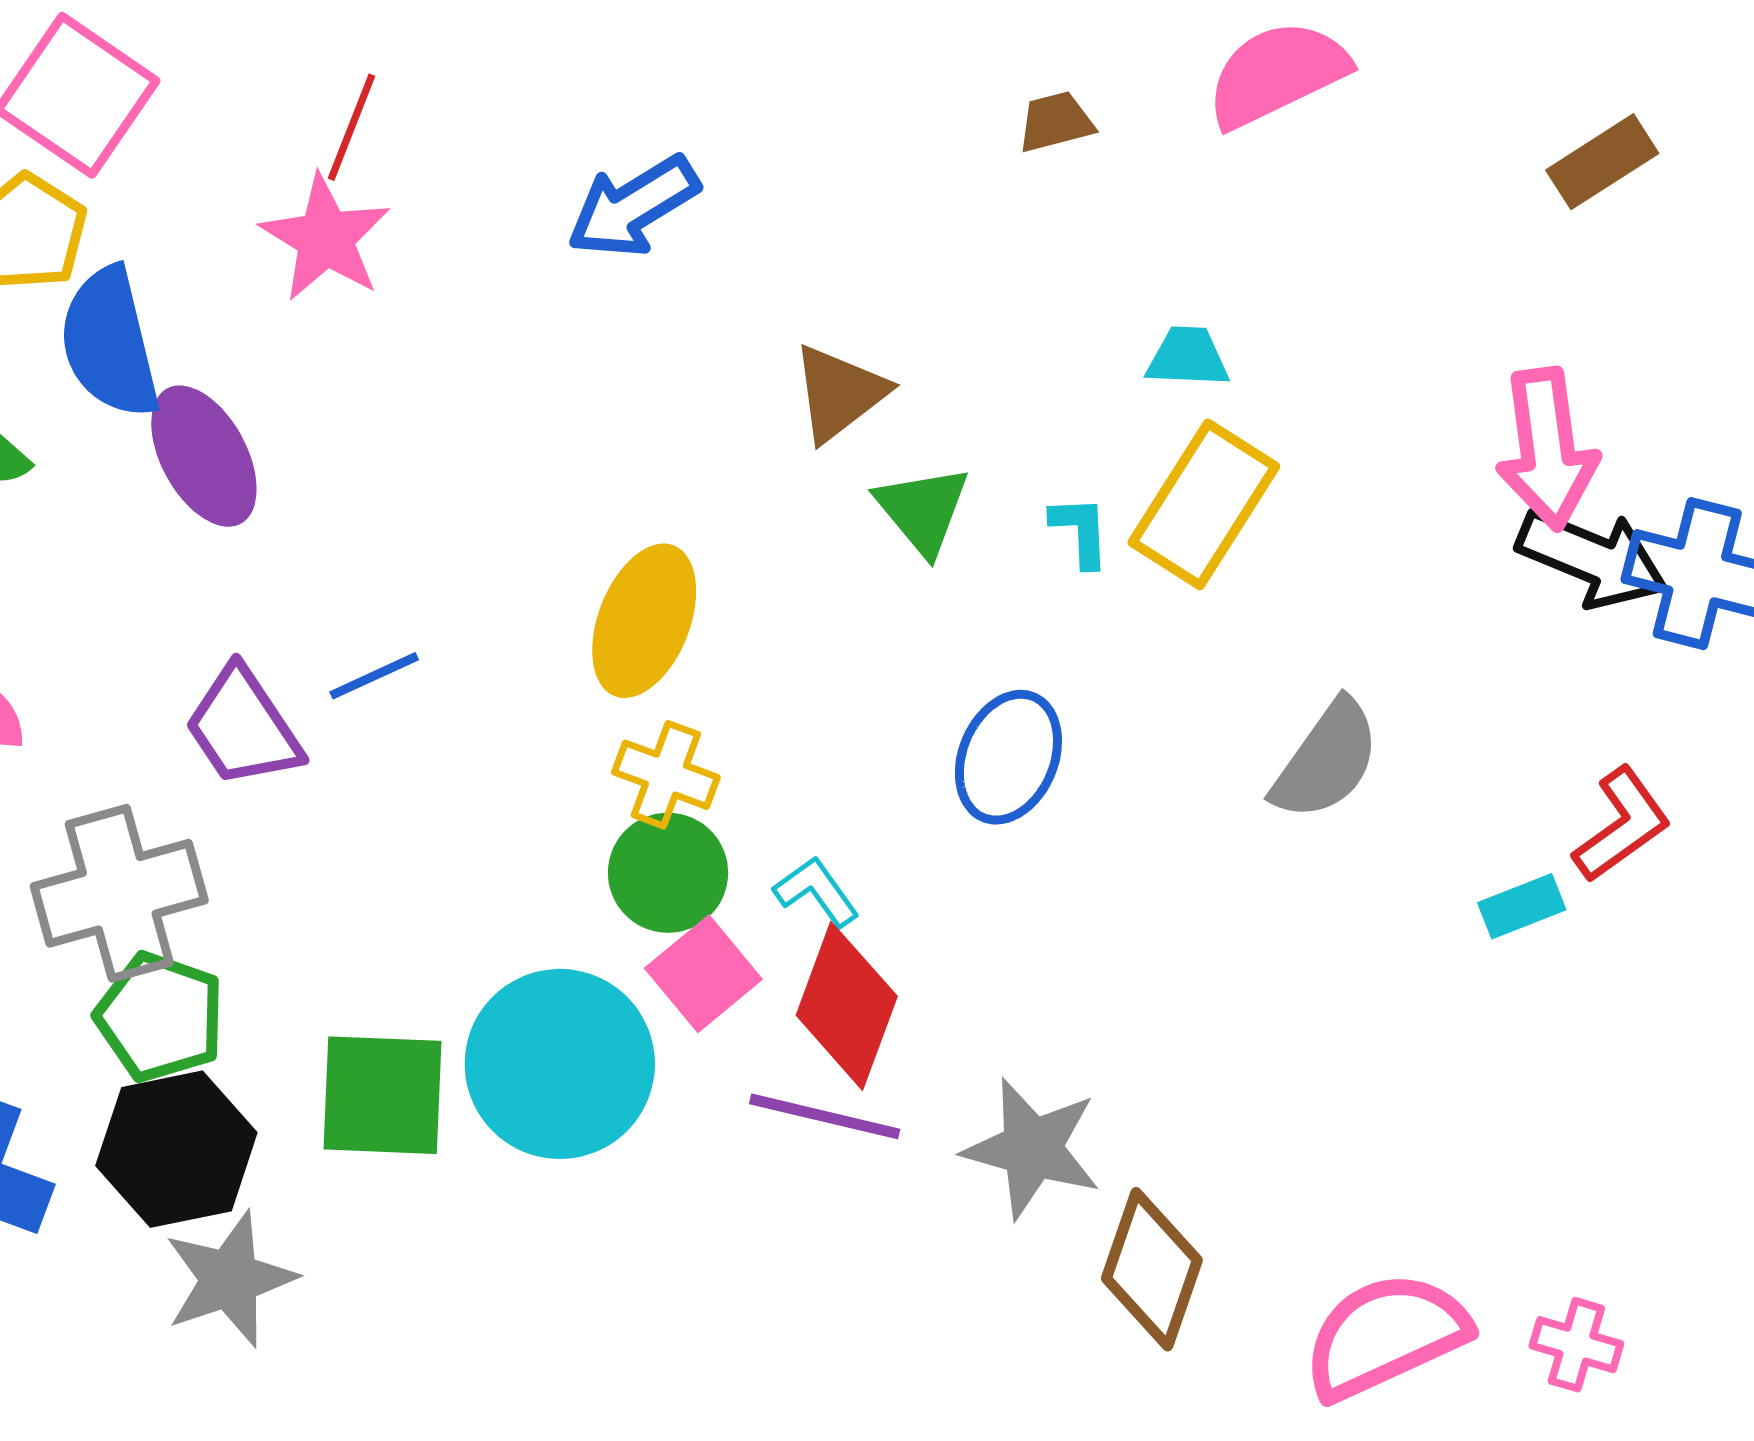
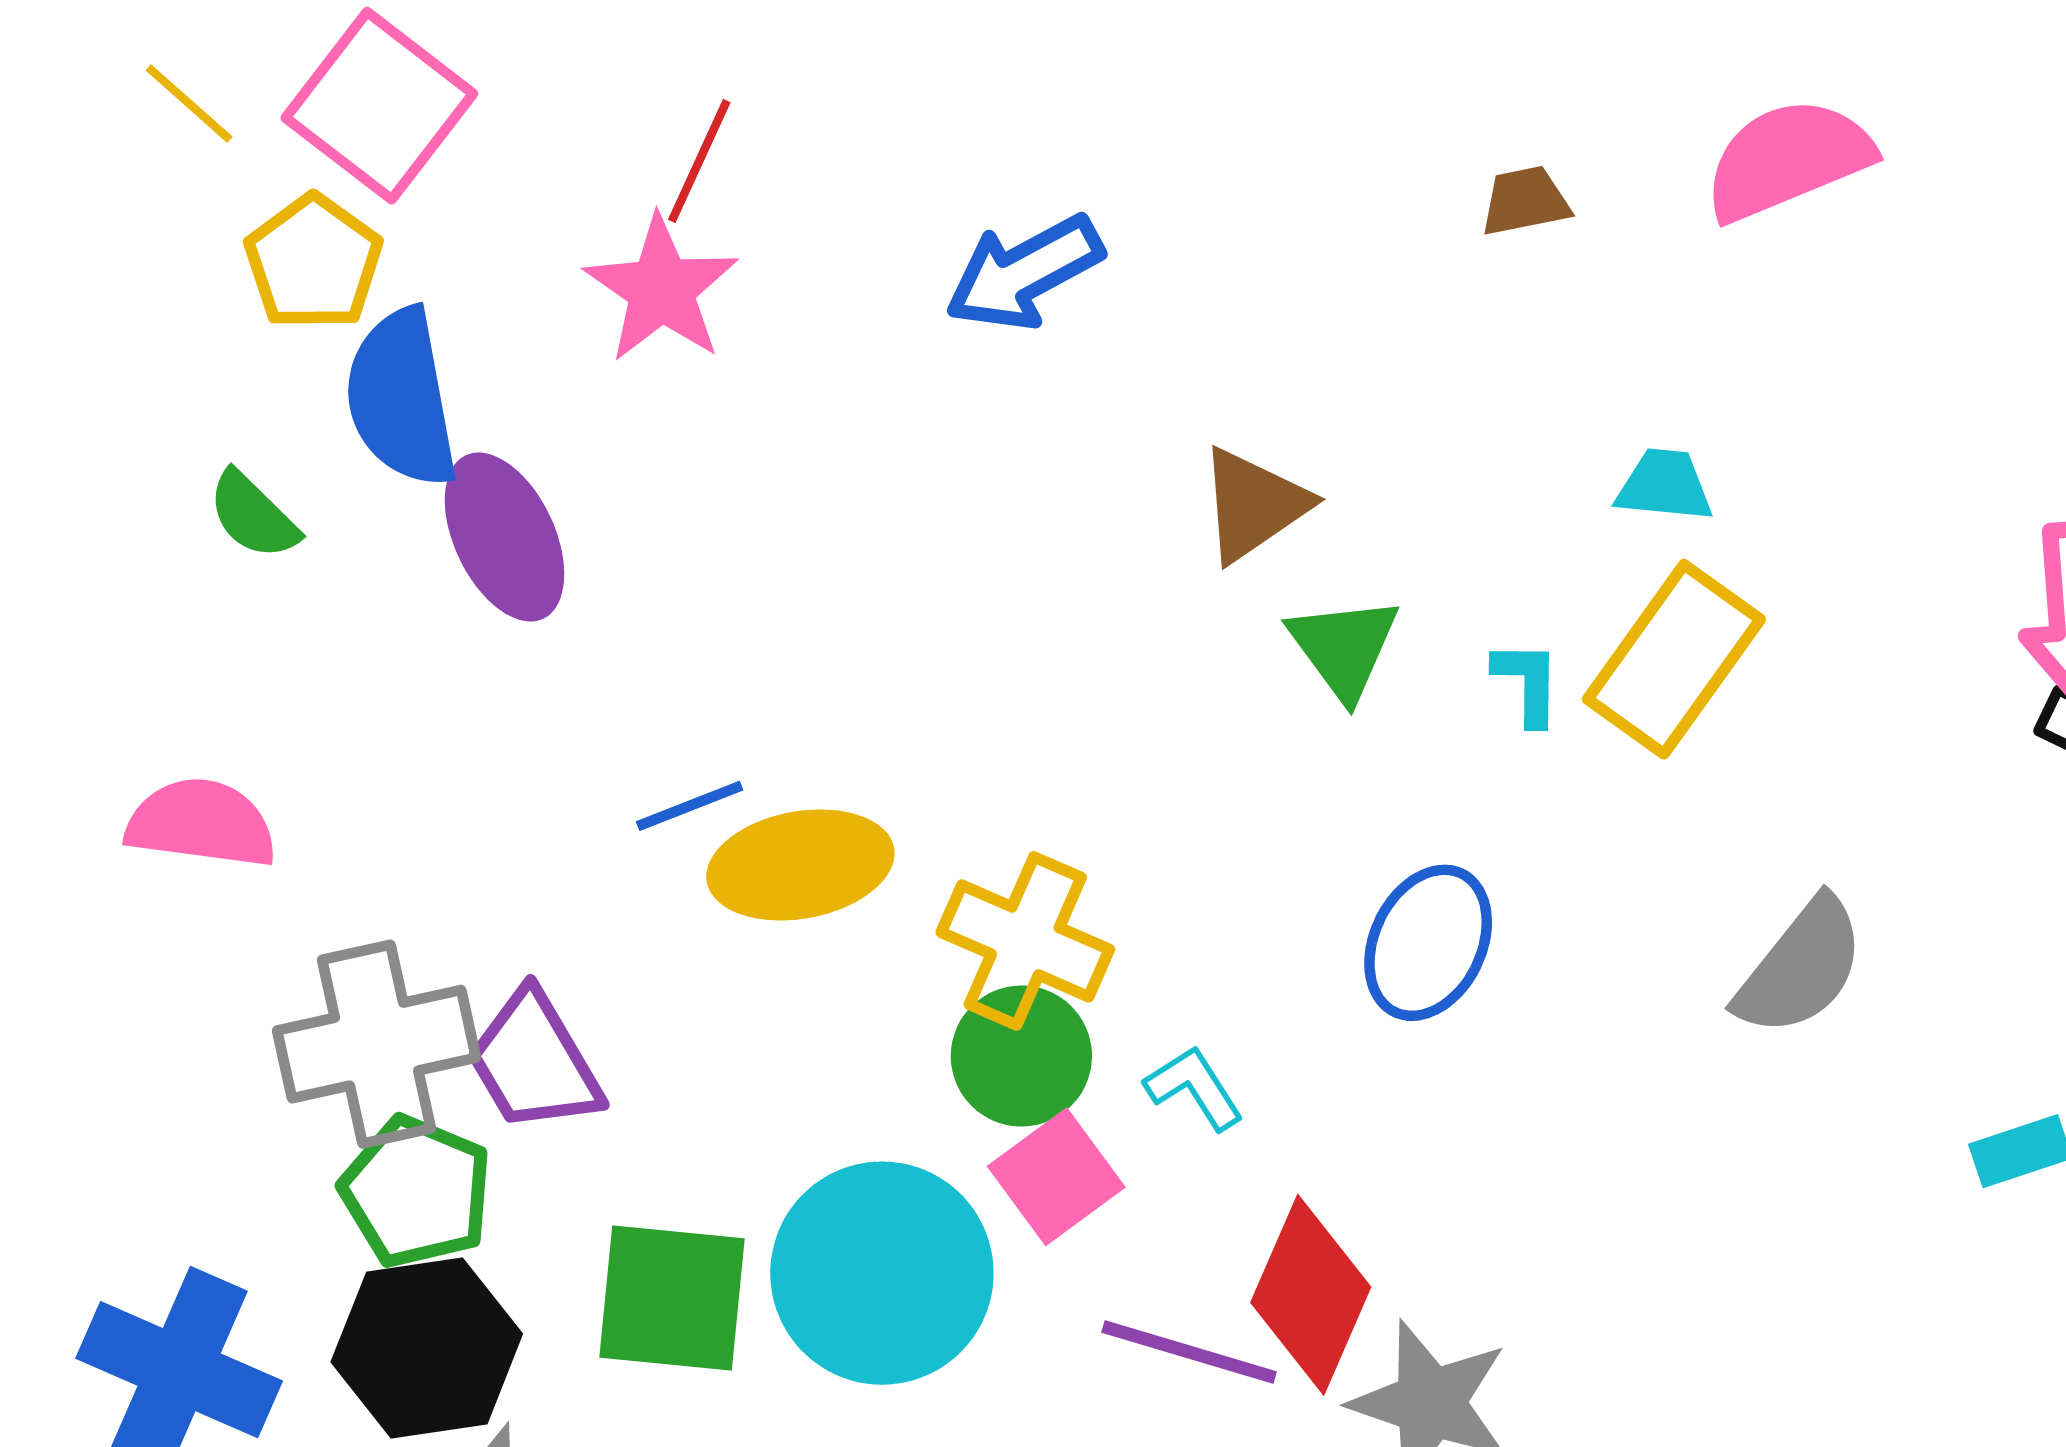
yellow ellipse: (644, 621) -> (800, 865), moved, turned 55
purple trapezoid: (243, 727) -> (534, 1062), moved
yellow cross: (666, 775) -> (1025, 941), size x1.4
red diamond: (847, 1006) -> (1311, 1295), moved

